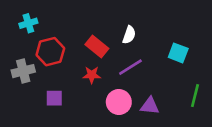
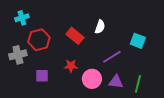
purple line: (130, 67) -> (112, 57), moved
red star: (92, 75) -> (71, 66), moved
green line: (195, 96) -> (138, 84), moved

